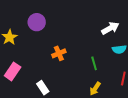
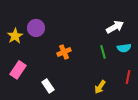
purple circle: (37, 22) -> (36, 28), moved
green line: (94, 63) -> (103, 52), moved

